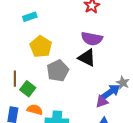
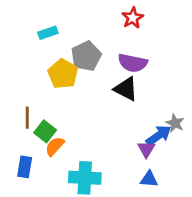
gray pentagon: (58, 71) -> (86, 56), moved
purple triangle: (102, 102) -> (146, 149), turned -40
orange semicircle: (35, 110) -> (55, 146), moved, turned -63

